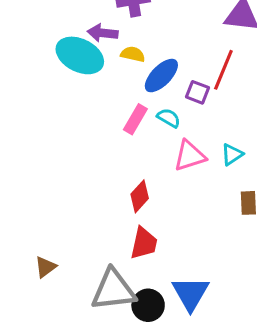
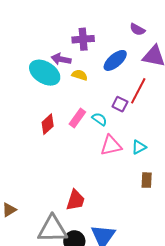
blue ellipse: (161, 76) -> (115, 60), moved
red diamond: (140, 196) -> (48, 124), moved

